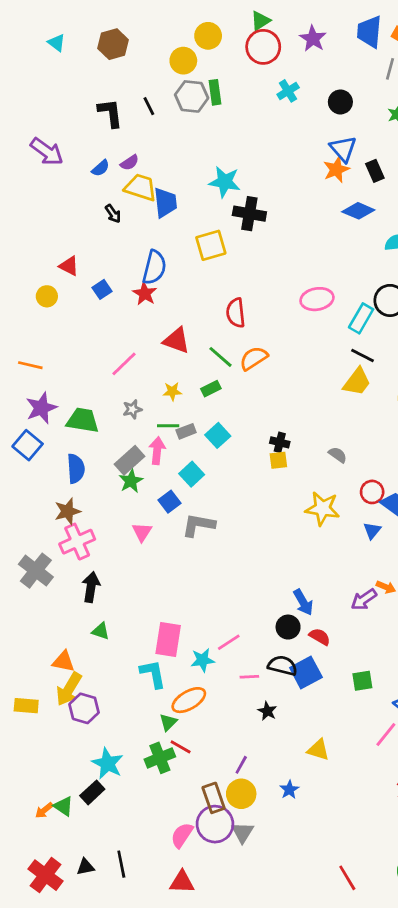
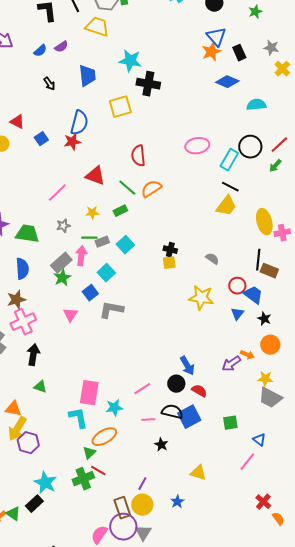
yellow trapezoid: (141, 187) -> (97, 27), moved
red star: (145, 294) -> (72, 142), turned 30
pink line: (229, 642) -> (142, 389), moved

